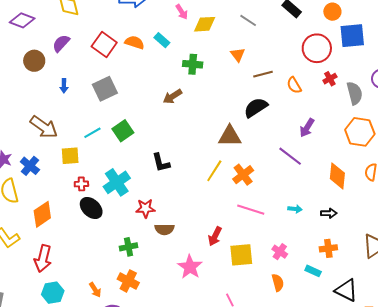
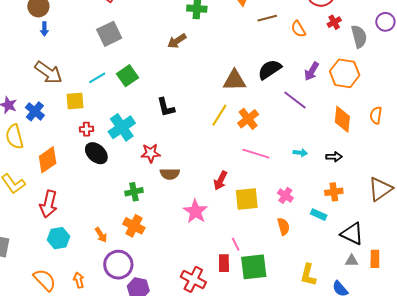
blue arrow: (64, 86) -> (44, 29), moved
black semicircle: (256, 108) -> (270, 70), moved
orange hexagon: (360, 132) -> (345, 73), moved

